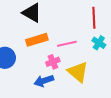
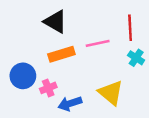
pink line: (67, 44) -> (98, 43), moved
pink cross: (53, 62) -> (48, 88), moved

